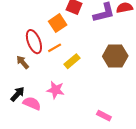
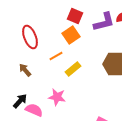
orange square: (58, 23) -> (71, 35), moved
red ellipse: (34, 42) -> (30, 37), moved

